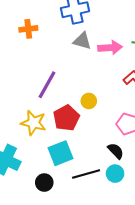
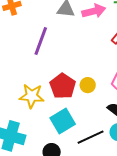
purple line: (47, 85) -> (41, 41), moved
yellow circle: (89, 101) -> (88, 85), moved

